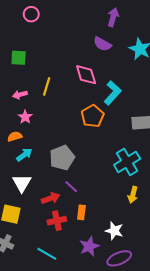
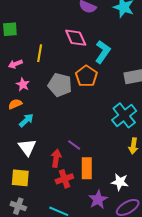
gray pentagon: (62, 158) -> (60, 85), moved, turned -30
red arrow: (51, 198) -> (56, 158), turned -54
orange rectangle: (81, 212) -> (87, 168), size x1.5

